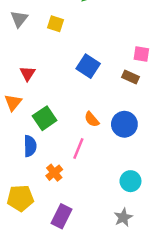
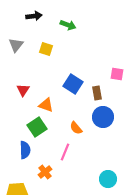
brown rectangle: (130, 77) -> (97, 93), moved, turned 56
orange triangle: (13, 102) -> (46, 105), moved, turned -49
blue circle: (124, 124) -> (103, 117), moved

